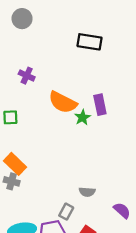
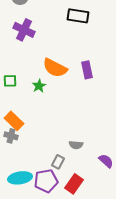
purple cross: (27, 76) -> (24, 30), moved, size x1.5
green star: (82, 117) -> (39, 86), moved

